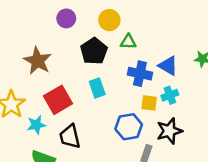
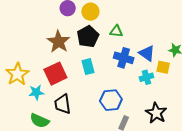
yellow circle: (109, 20) -> (90, 12), moved
brown star: (38, 61) -> (59, 42), moved
yellow square: (149, 103) -> (163, 67), moved
black star: (169, 131) -> (156, 113), moved, turned -30

